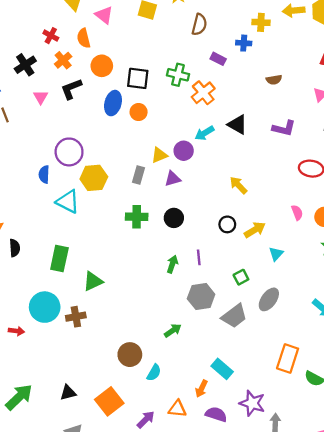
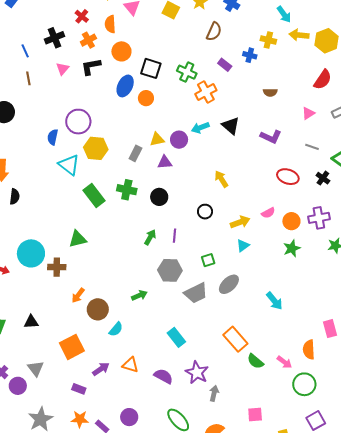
pink semicircle: (297, 213) -> (268, 213), turned 72
yellow arrow: (255, 230) -> (240, 222), moved
green rectangle: (59, 259) -> (94, 195), moved, turned -60
orange rectangle: (288, 358) -> (235, 339), turned -70
orange arrow: (201, 389) -> (78, 295), moved
black triangle: (68, 393) -> (31, 322), moved

